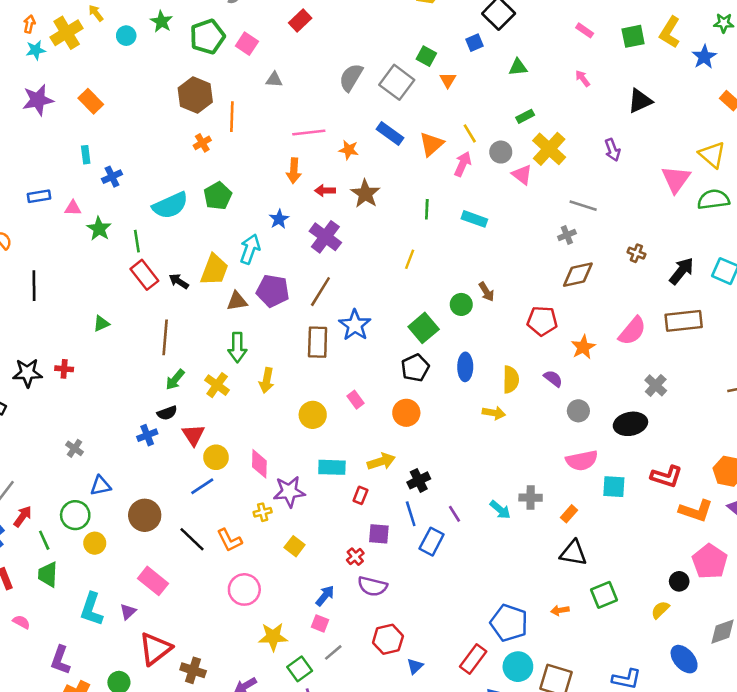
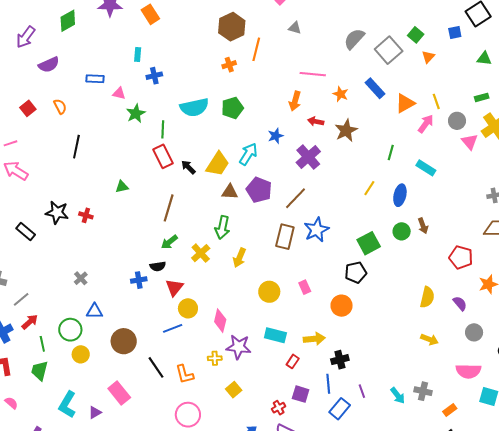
blue ellipse: (465, 367) -> (400, 195), moved
yellow arrow: (494, 413) -> (429, 339), moved

